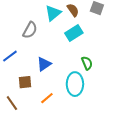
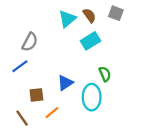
gray semicircle: (30, 30) -> (30, 42), moved
blue triangle: (44, 64) -> (65, 83), moved
orange line: (47, 98) -> (52, 113), moved

